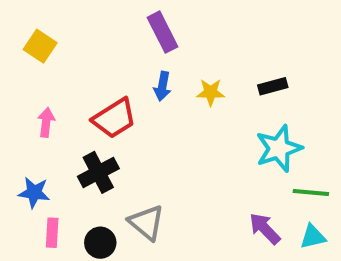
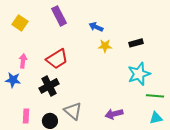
purple rectangle: (162, 32) -> (59, 16), moved
blue arrow: (162, 86) -> (96, 27), moved, turned 104
blue star: (34, 193) -> (13, 80), moved
purple arrow: (265, 229) -> (114, 114), moved, turned -60

